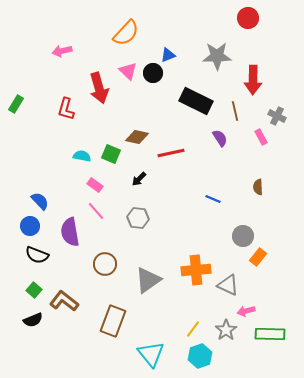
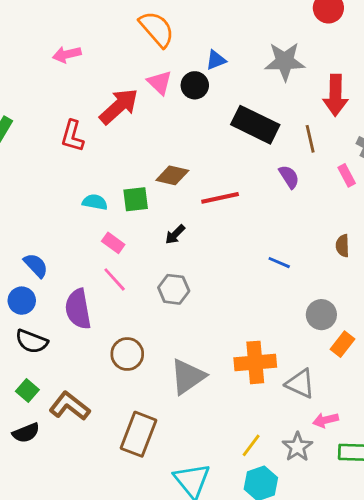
orange semicircle: (126, 33) -> (157, 29), turned -84
red arrow: (99, 88) -> (119, 106), turned -116
green square: (111, 154) -> (136, 199), turned -30

